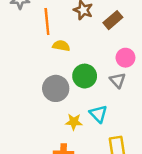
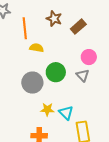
cyan triangle: (98, 114) -> (66, 113), moved

